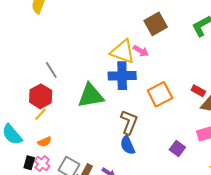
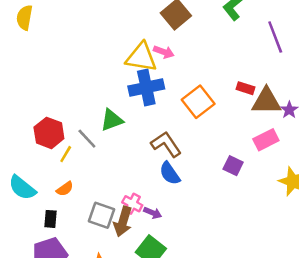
gray line: (51, 70) -> (87, 139), moved
green triangle: (91, 96) -> (112, 120), size x0.7
yellow line: (40, 114) -> (66, 154), moved
brown L-shape: (129, 122) -> (166, 144), turned -45
pink cross: (42, 164) -> (132, 204), moved

